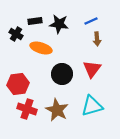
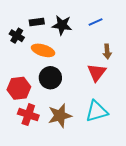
brown arrow: (97, 39) -> (107, 51), moved
black circle: (62, 74) -> (50, 78), moved
brown star: (57, 110) -> (60, 116), turned 30

